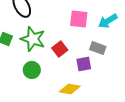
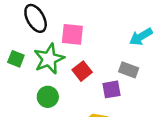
pink square: (79, 19) -> (72, 34), moved
green star: (33, 39) -> (49, 59), turned 30

